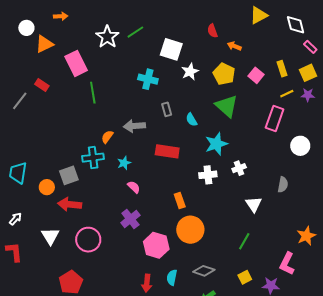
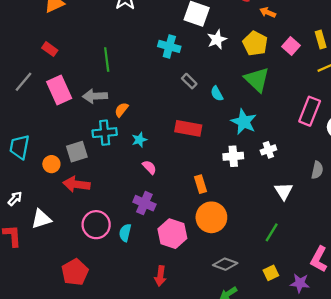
pink rectangle: (76, 63) -> (59, 90), moved
gray line: (20, 101) -> (23, 82), moved
gray rectangle: (167, 109) -> (189, 81), turned -32
pink rectangle: (275, 119) -> (310, 111), moved
gray arrow: (134, 126) -> (95, 96), moved
cyan star: (216, 144) -> (244, 122), turned -30
purple cross: (130, 219) -> (144, 203), turned -30
white triangle: (50, 236) -> (41, 219), moved, turned 42
cyan semicircle: (172, 277) -> (125, 233), moved

